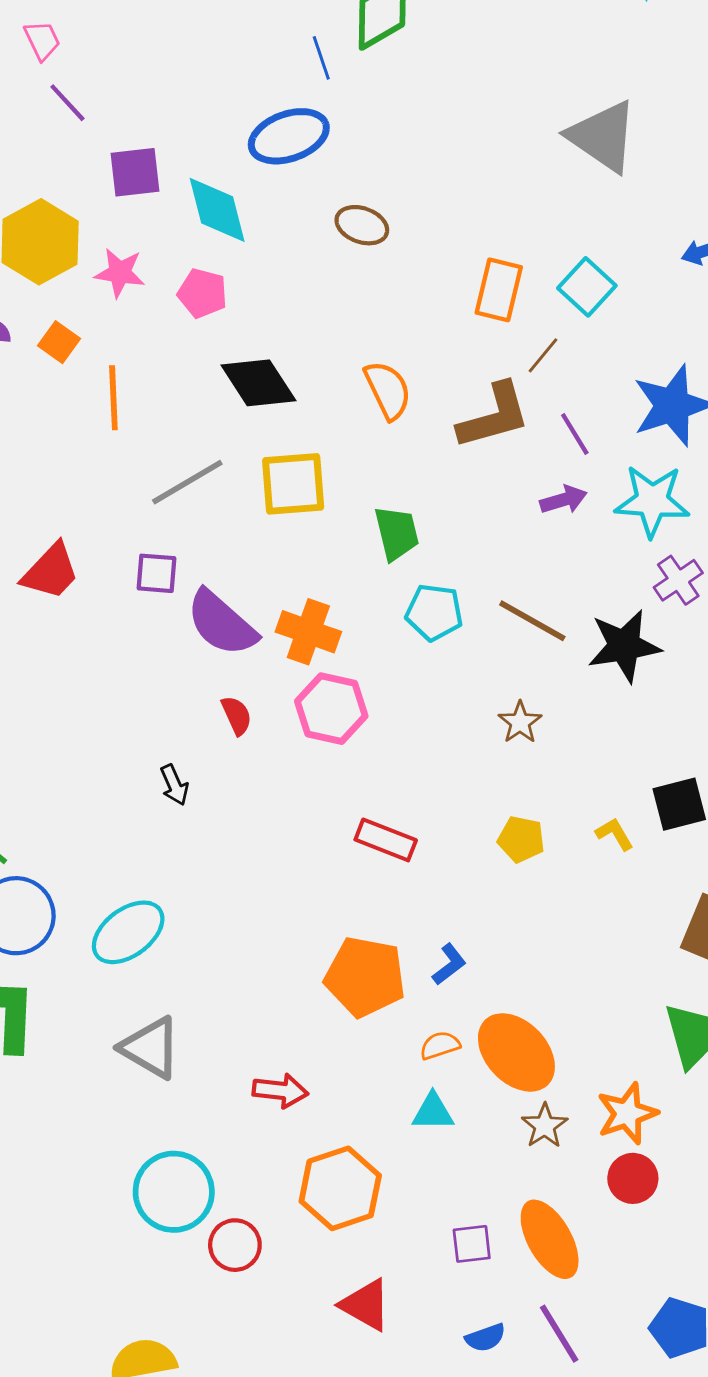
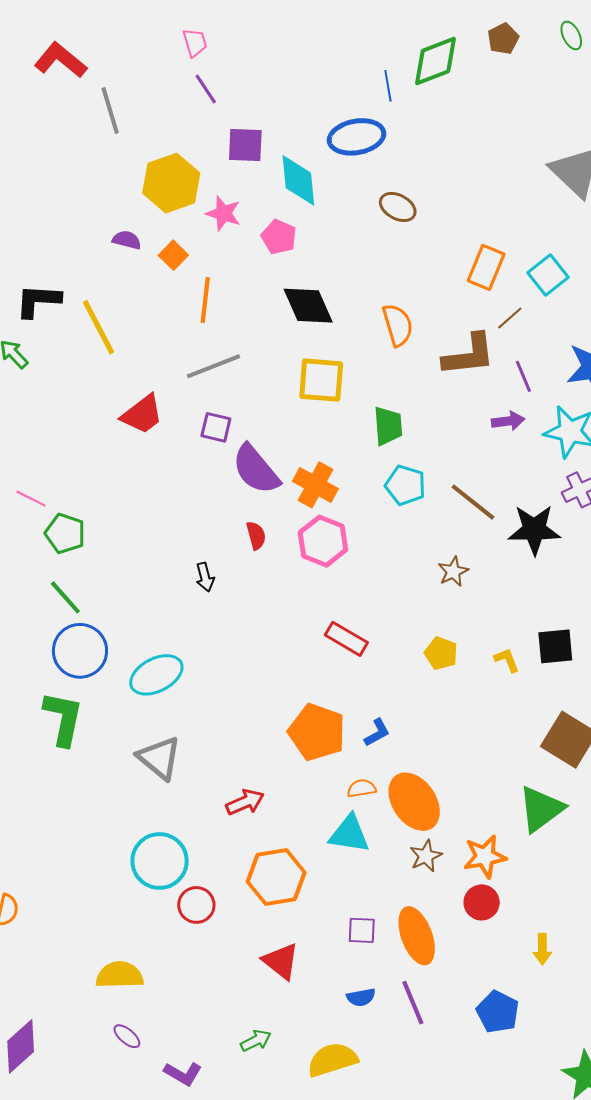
gray line: (187, 482) -> (213, 366), moved
red arrow: (280, 1091) -> (245, 802), turned -39
cyan triangle: (433, 1112) -> (349, 834), size x1.4

